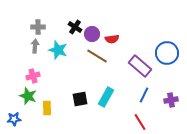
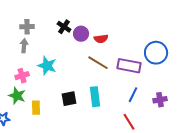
cyan star: (58, 50) -> (47, 66), moved
brown line: (97, 56) -> (98, 63), moved
purple rectangle: (140, 66) -> (129, 66), turned -30
cyan rectangle: (106, 97) -> (95, 97), turned -36

